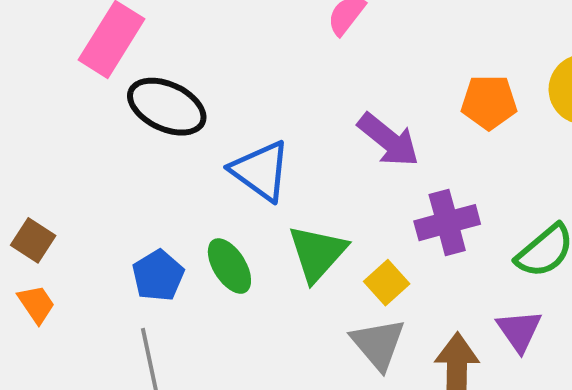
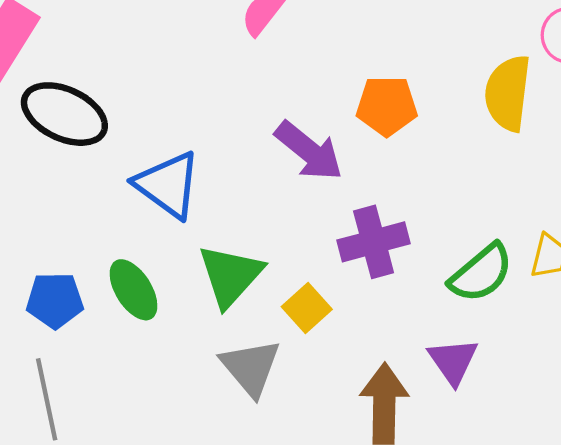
orange pentagon: (489, 102) -> (387, 106), moved
blue pentagon: (158, 276) -> (55, 300), turned 30
gray triangle: (378, 344) -> (251, 368), moved

